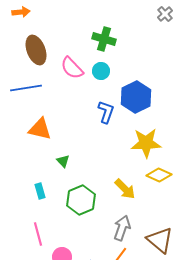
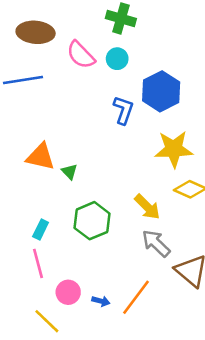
brown ellipse: (36, 50) -> (36, 32), turned -64
orange triangle: (40, 129) -> (41, 157), moved
cyan rectangle: (40, 191) -> (41, 229), moved, turned 42
gray arrow: (122, 228) -> (156, 243), moved, turned -65

